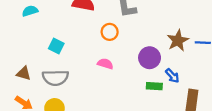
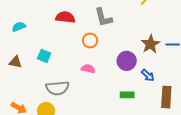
brown triangle: (24, 73) -> (15, 62), moved
gray semicircle: (55, 78) -> (57, 88), moved
green rectangle: (154, 86) -> (127, 95), moved

